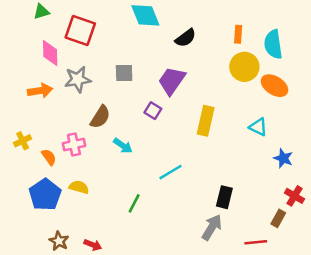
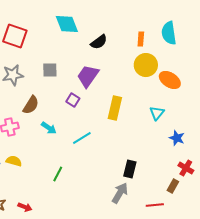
cyan semicircle: (273, 44) -> (169, 33), moved
cyan triangle: (258, 127) -> (157, 113), turned 42
cyan line: (170, 172) -> (82, 138), moved

